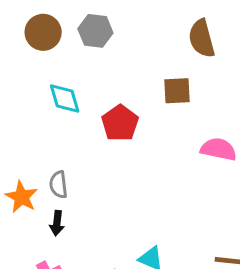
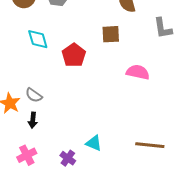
gray semicircle: (58, 185) -> (34, 95), turned -48

